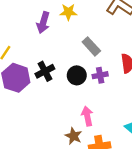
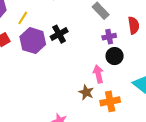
black circle: (77, 75) -> (115, 56), moved

